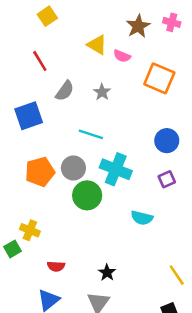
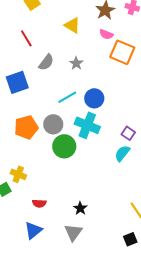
pink semicircle: (122, 56) -> (106, 34), moved
cyan line: (91, 134) -> (67, 97), turned -48
blue circle: (167, 141) -> (94, 98), moved
purple square: (167, 179) -> (128, 133), turned -32
cyan semicircle: (142, 218) -> (122, 153), moved, turned 114

